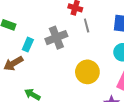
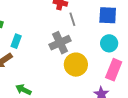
gray cross: (56, 38) -> (60, 43), moved

